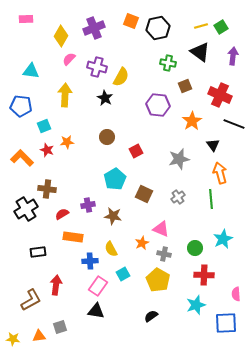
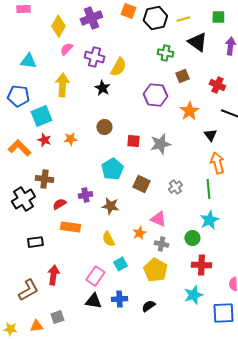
yellow line: (201, 26) -> (183, 19), moved
green square: (221, 27) -> (218, 17), turned 32
red cross: (220, 95) -> (217, 85), size x0.7
cyan square: (44, 126) -> (41, 116), size x1.5
orange star: (67, 142) -> (70, 139), moved
red square: (136, 151) -> (133, 141), turned 32
gray star: (179, 159) -> (160, 144), moved
cyan star: (223, 239) -> (209, 220), moved
blue cross: (90, 261) -> (119, 299), moved

